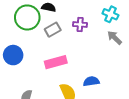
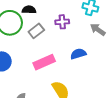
blue semicircle: (91, 81) -> (78, 54), moved

